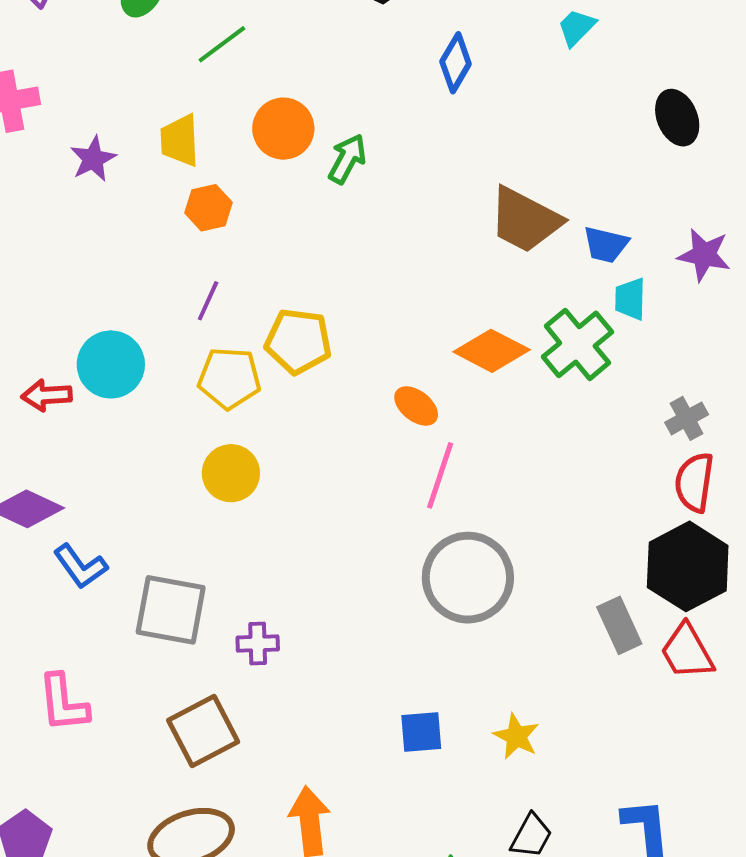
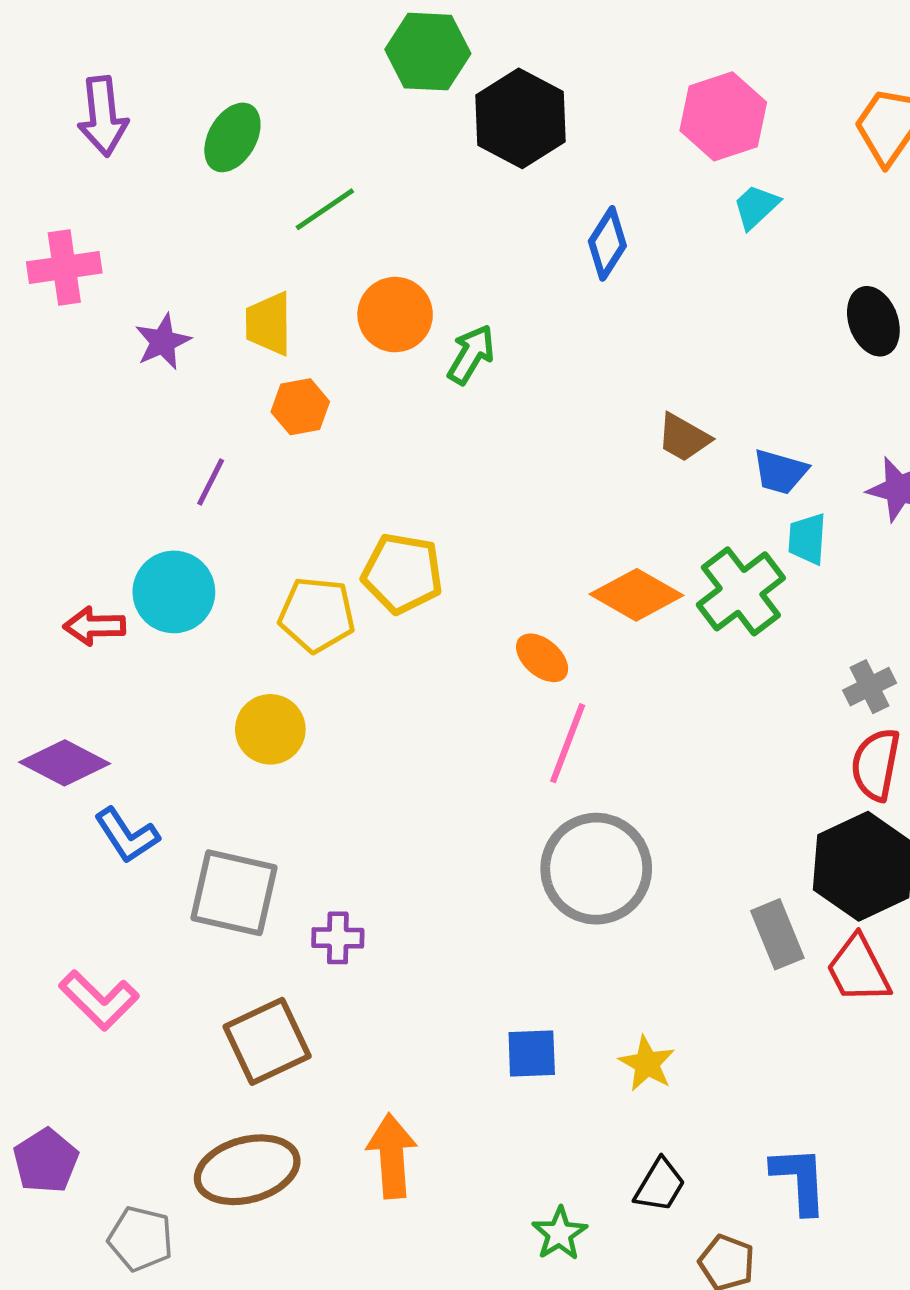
brown trapezoid: (525, 220) -> (684, 438), size x0.6
purple line: (208, 301) -> (211, 482), moved
yellow circle: (231, 473) -> (270, 729), moved
pink L-shape: (63, 703) -> (99, 1000), turned -42

